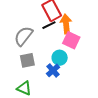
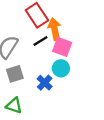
black line: (49, 25) -> (40, 41), moved
cyan circle: (60, 58) -> (61, 68), moved

